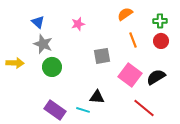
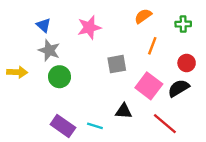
pink star: (78, 24) -> (89, 27), size x1.5
orange line: (133, 40) -> (152, 46), turned 42
red circle: (161, 41) -> (187, 63), moved
black triangle: (97, 97) -> (124, 111), moved

